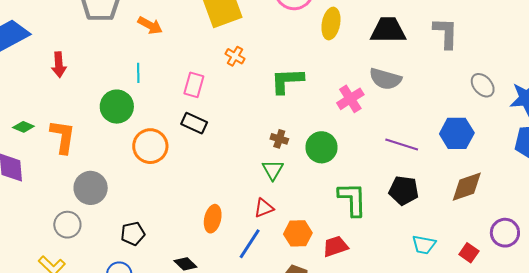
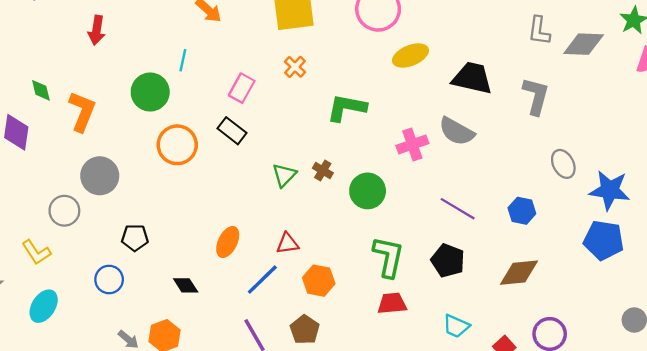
yellow ellipse: (331, 24) -> (410, 56), turned 44
green diamond: (23, 127) -> (41, 90), turned 40
blue hexagon: (457, 133) -> (522, 211), size x0.7
green triangle: (273, 170) -> (284, 175), moved
red trapezoid: (335, 246) -> (392, 303), moved

